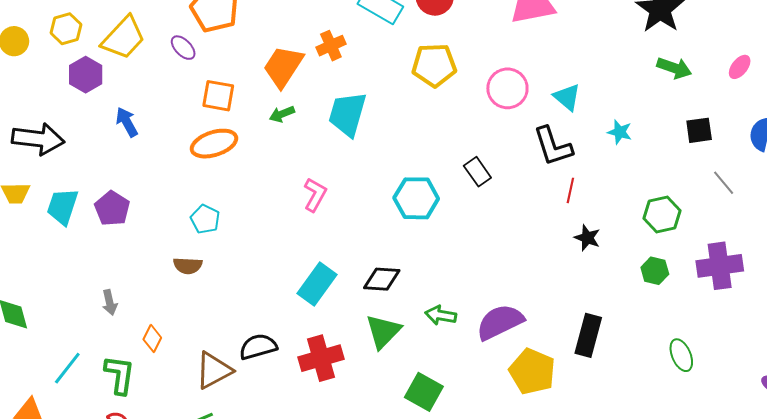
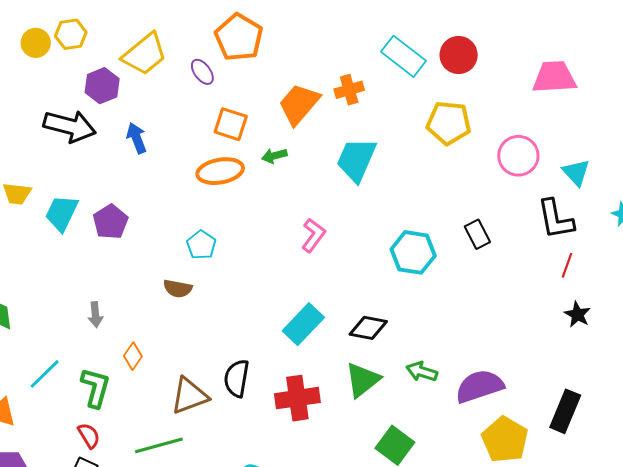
yellow hexagon: (66, 29) -> (71, 34), moved
green arrow: (282, 114) -> (274, 156), moved
black arrow: (38, 139) -> (70, 126), moved
black semicircle: (258, 347) -> (237, 378), turned -72

